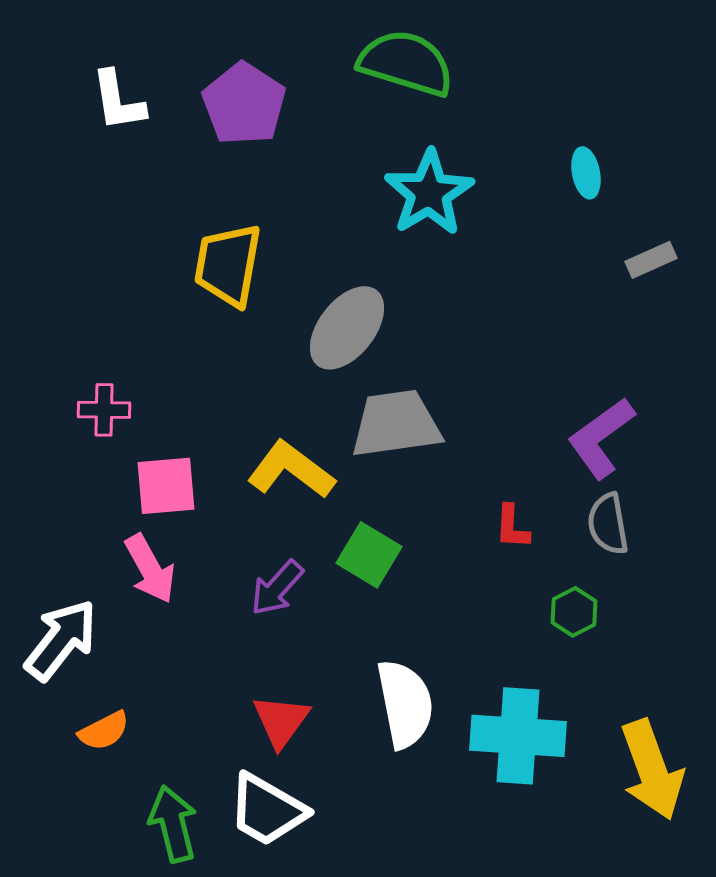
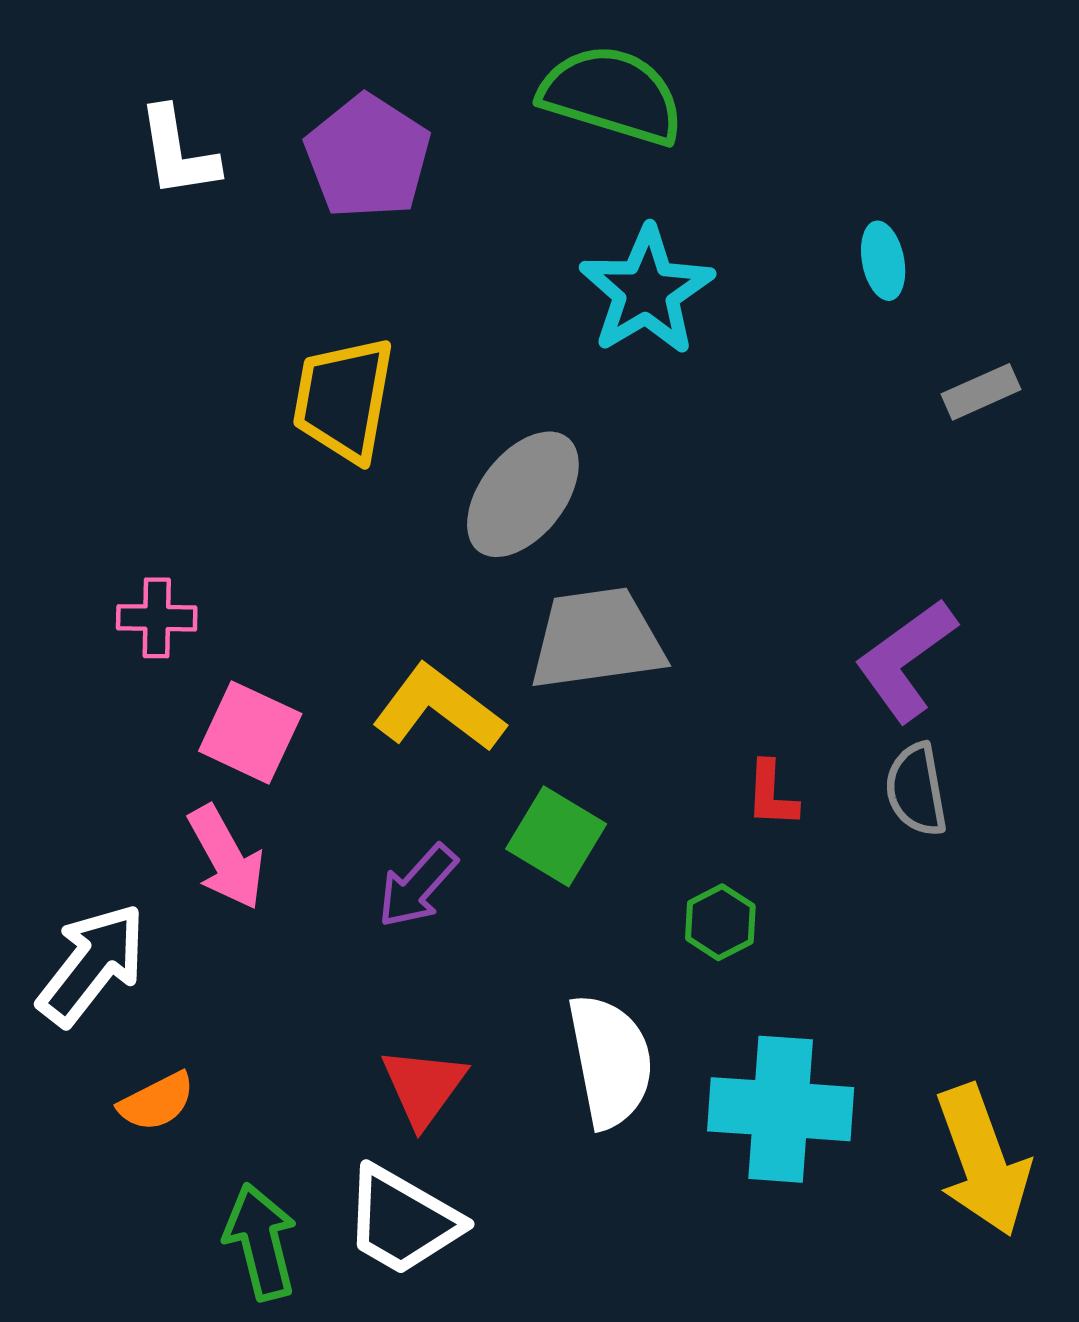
pink square: (166, 486) -> (250, 732), turned 30
green hexagon: (574, 612) -> (720, 922), moved

